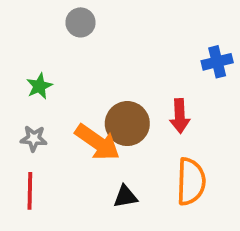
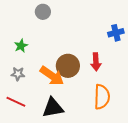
red line: (30, 191) -> (16, 102), turned -66
black triangle: (125, 197) -> (53, 108), moved, size x1.6

